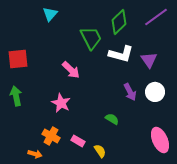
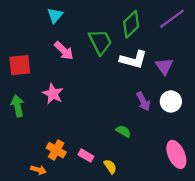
pink arrow: (71, 70) -> (64, 51), moved
pink star: (61, 103) -> (53, 94), moved

